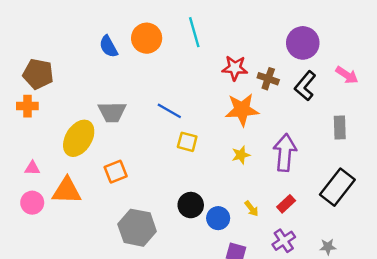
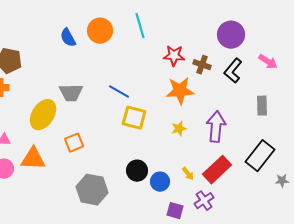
yellow square: (187, 142) -> (134, 118), size x1.4
red rectangle: (286, 204) -> (217, 170), size x1.8
purple cross: (284, 241) -> (204, 201), moved
gray star: (328, 247) -> (282, 181), moved

